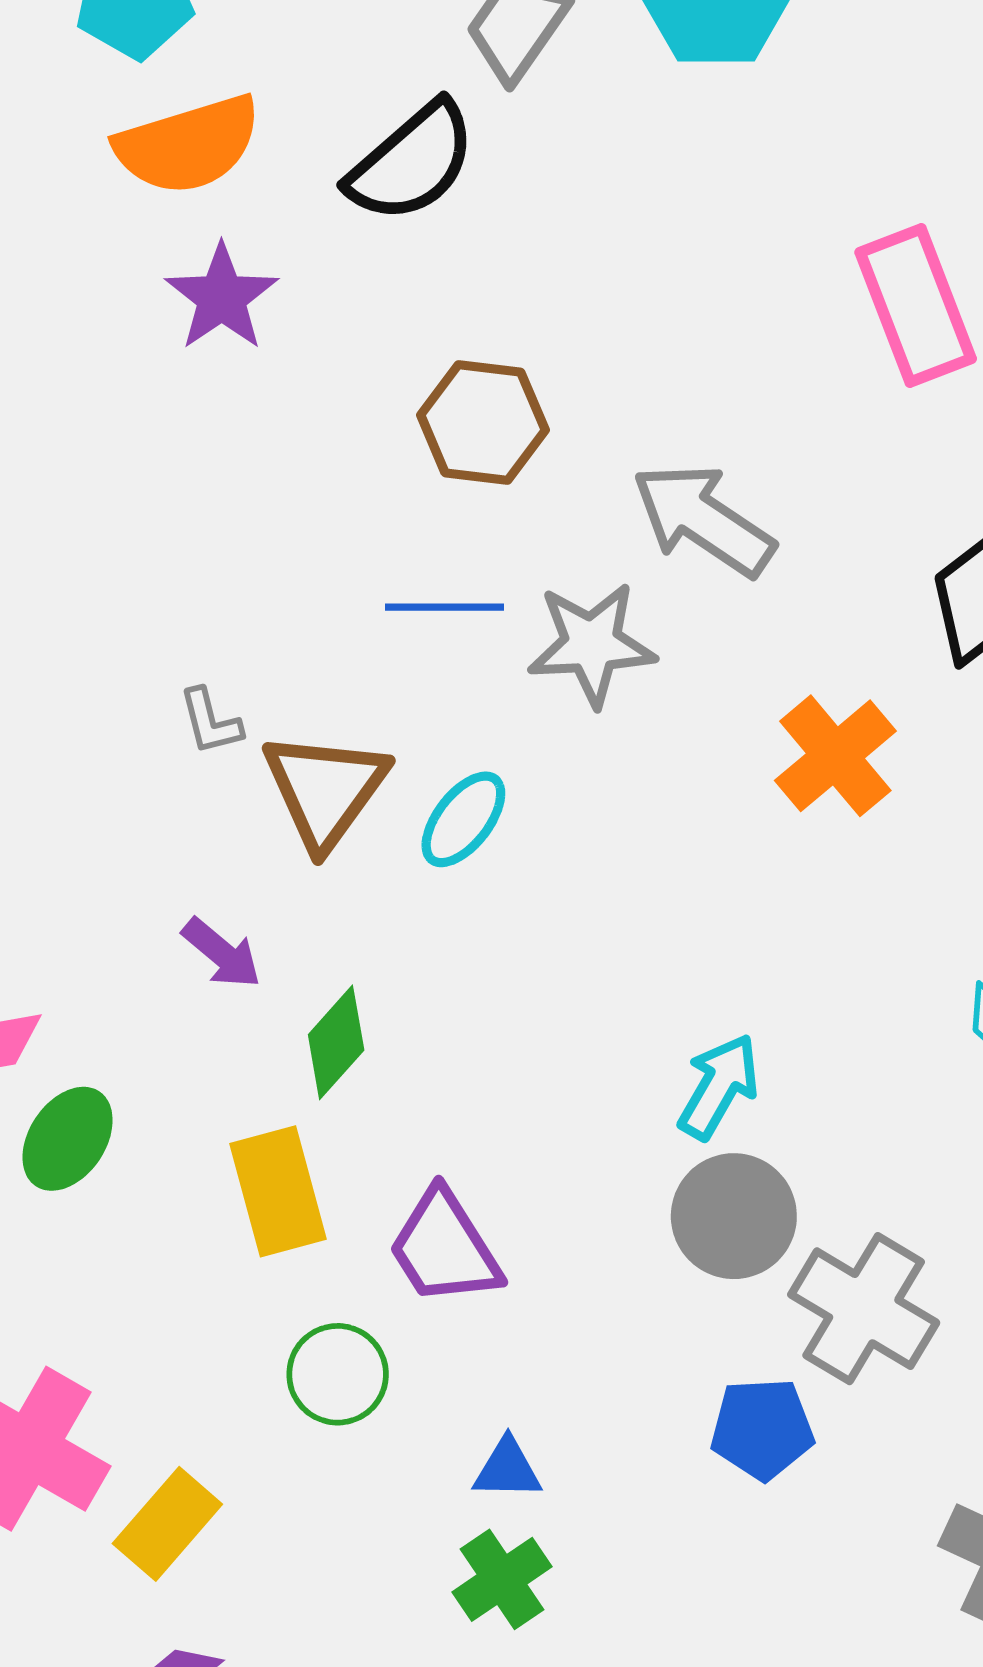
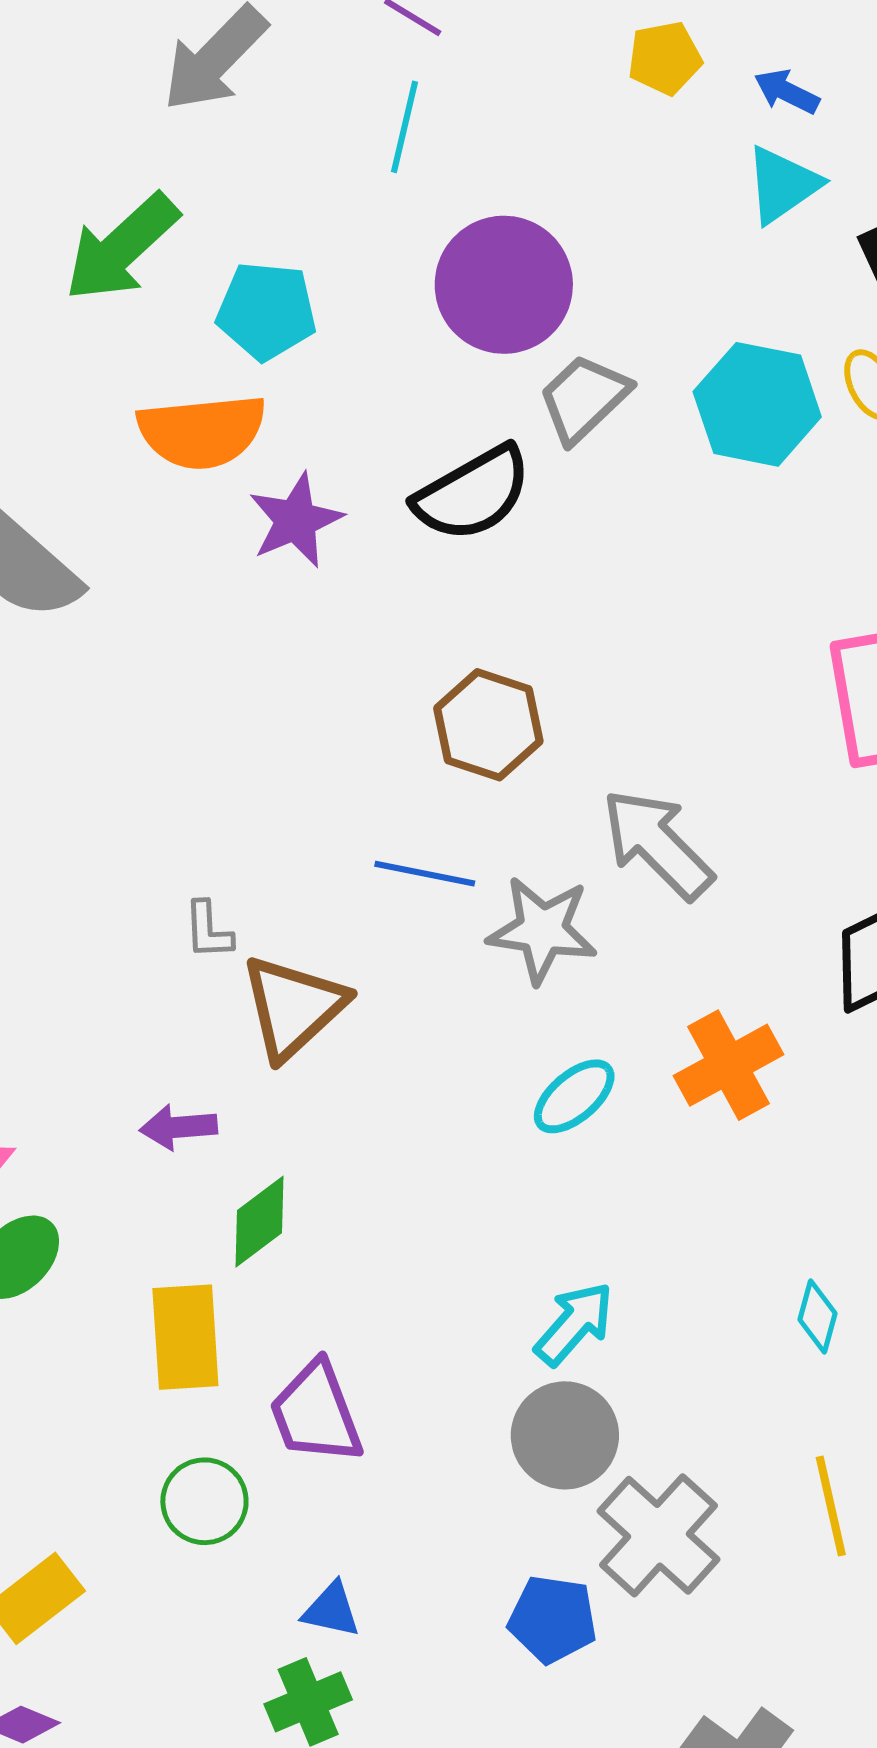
orange semicircle: (188, 145) -> (202, 432), moved
purple star: (222, 297) -> (296, 520), moved
cyan ellipse: (463, 819) -> (574, 1096), moved
purple arrow: (222, 953) -> (178, 1127), turned 124

